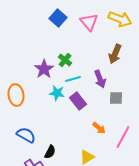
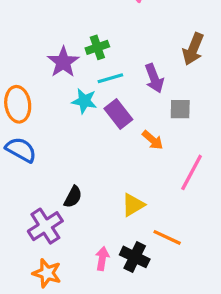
brown arrow: (115, 54) -> (193, 49), moved
green cross: (65, 60) -> (97, 47), turned 32
orange arrow: (99, 128) -> (153, 140), moved
blue semicircle: (26, 135) -> (21, 150), moved

